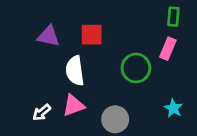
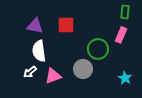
white semicircle: (75, 71) -> (39, 51), moved
white arrow: (42, 112) -> (30, 72), moved
gray circle: (115, 119) -> (83, 69), moved

